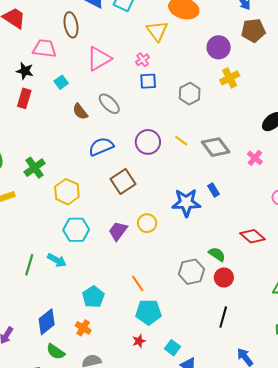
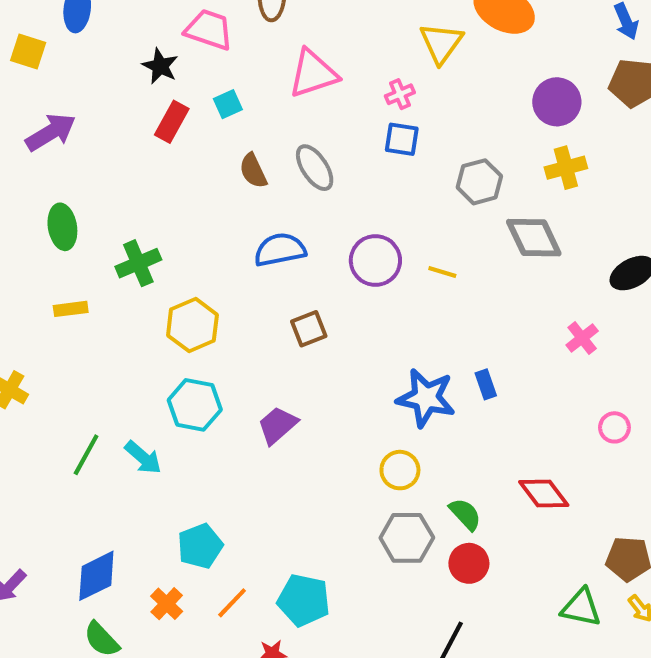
red rectangle: (24, 98) -> (172, 122), moved
yellow line: (181, 141) -> (442, 272), turned -32
gray diamond: (216, 147) -> (534, 238), moved
brown square: (123, 182) -> (309, 329), size x0.7
yellow circle: (147, 223) -> (400, 470), moved
orange line: (138, 283) -> (232, 603), moved, turned 66

